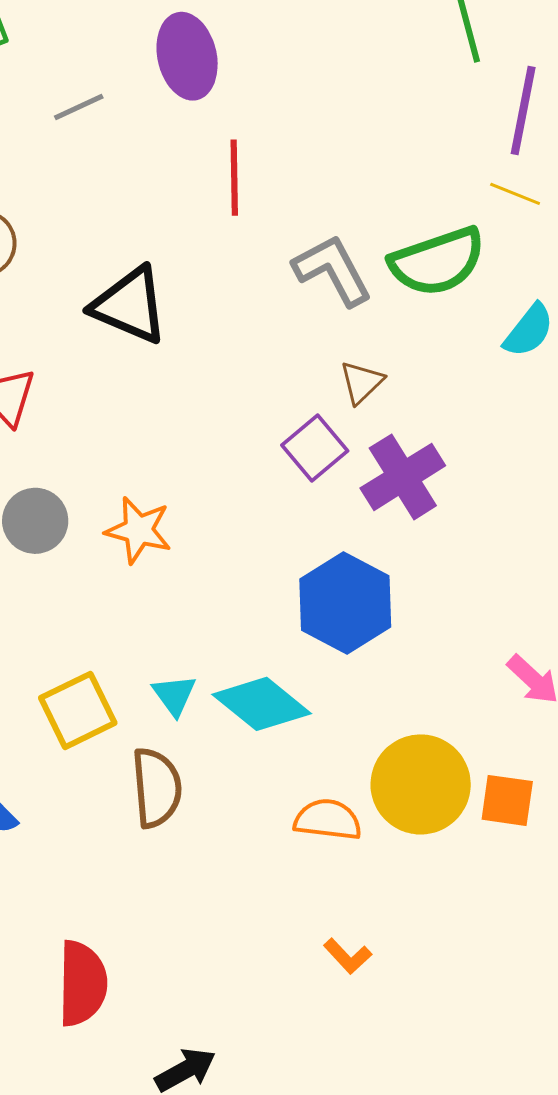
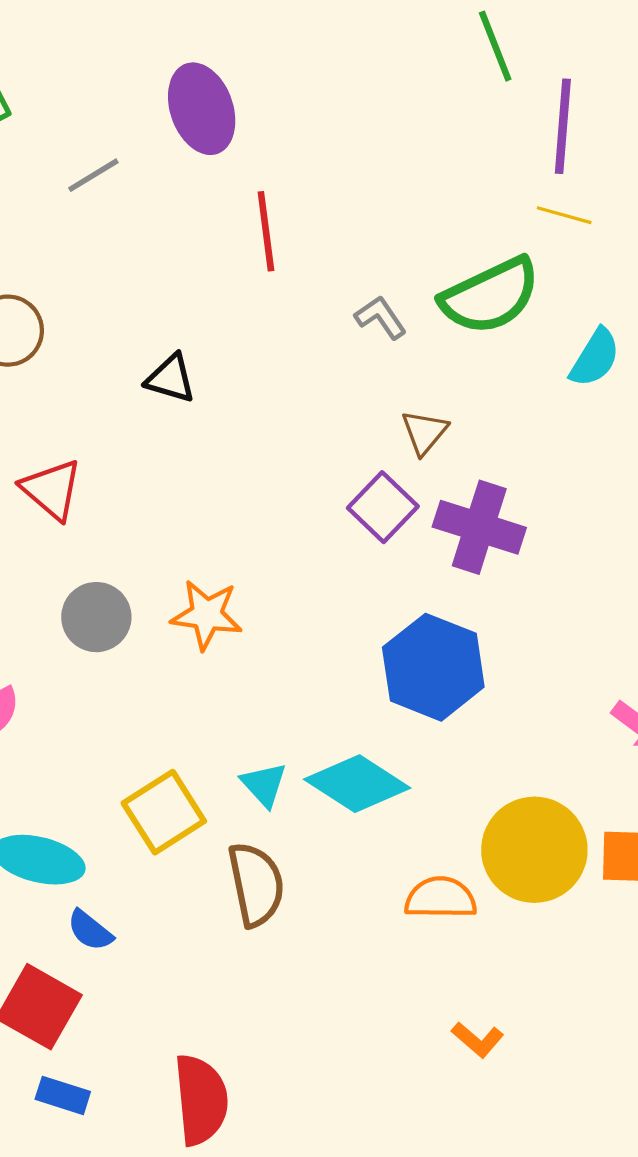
gray L-shape: (333, 270) -> (381, 317), size x0.6
black triangle: (130, 305) -> (171, 378), size x0.6
purple cross: (403, 477) -> (479, 527), turned -34

